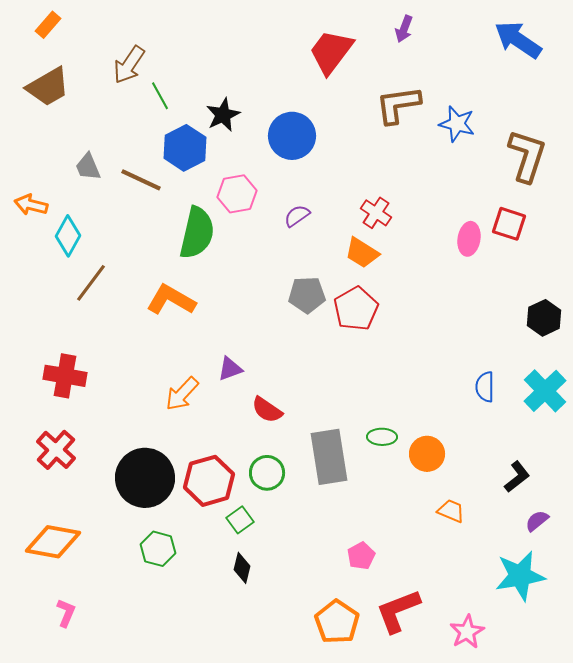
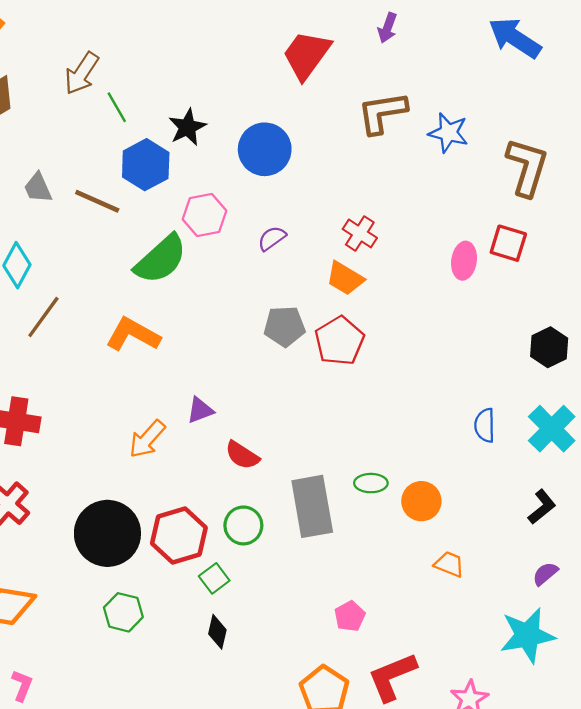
green semicircle: (197, 233) -> (161, 259), turned 36
black L-shape: (517, 477) -> (542, 507), moved

